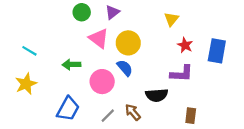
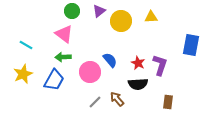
yellow triangle: (171, 19) -> (151, 17), turned 48
pink triangle: (99, 38) -> (64, 34), moved
yellow circle: (128, 43) -> (121, 21), moved
red star: (185, 45) -> (138, 63), moved
purple L-shape: (182, 74) -> (160, 65), turned -75
blue trapezoid: (68, 109) -> (54, 80), moved

